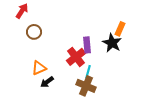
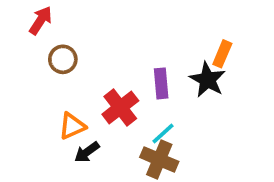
red cross: (76, 57) -> (120, 108), moved
cyan line: (88, 72) -> (163, 134), turned 32

